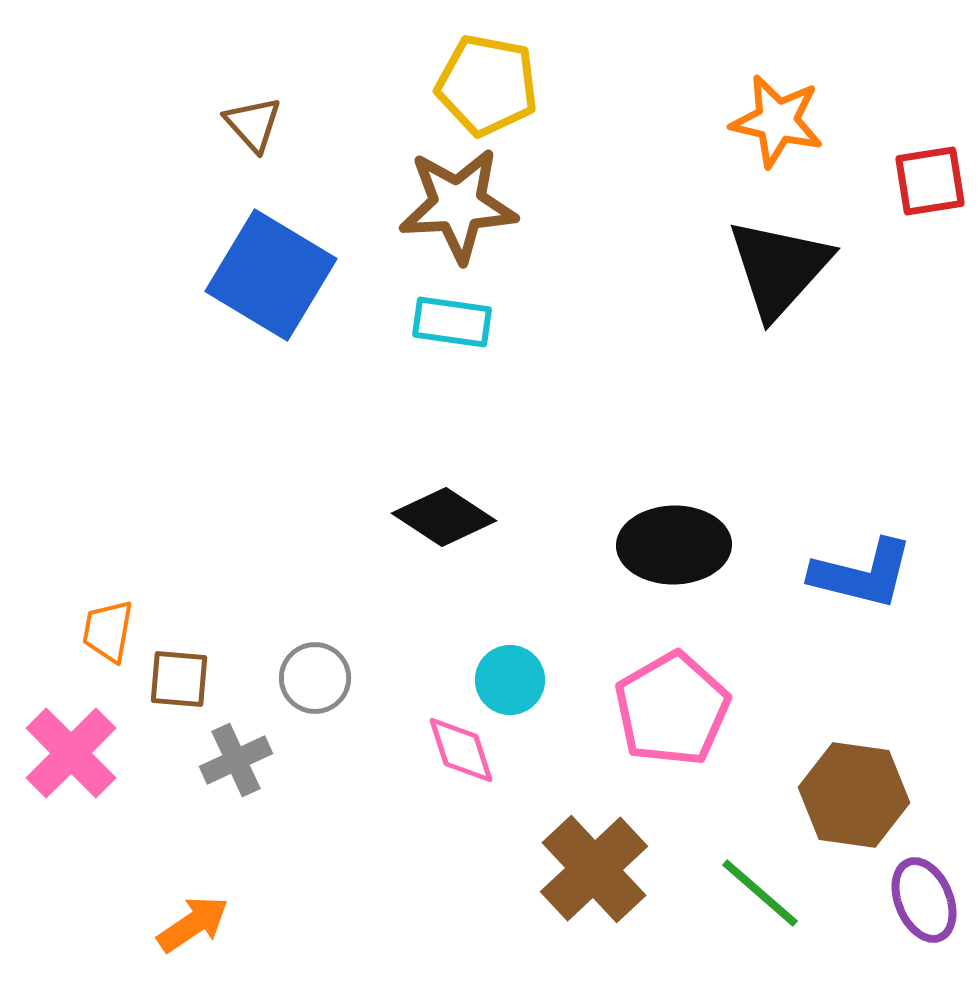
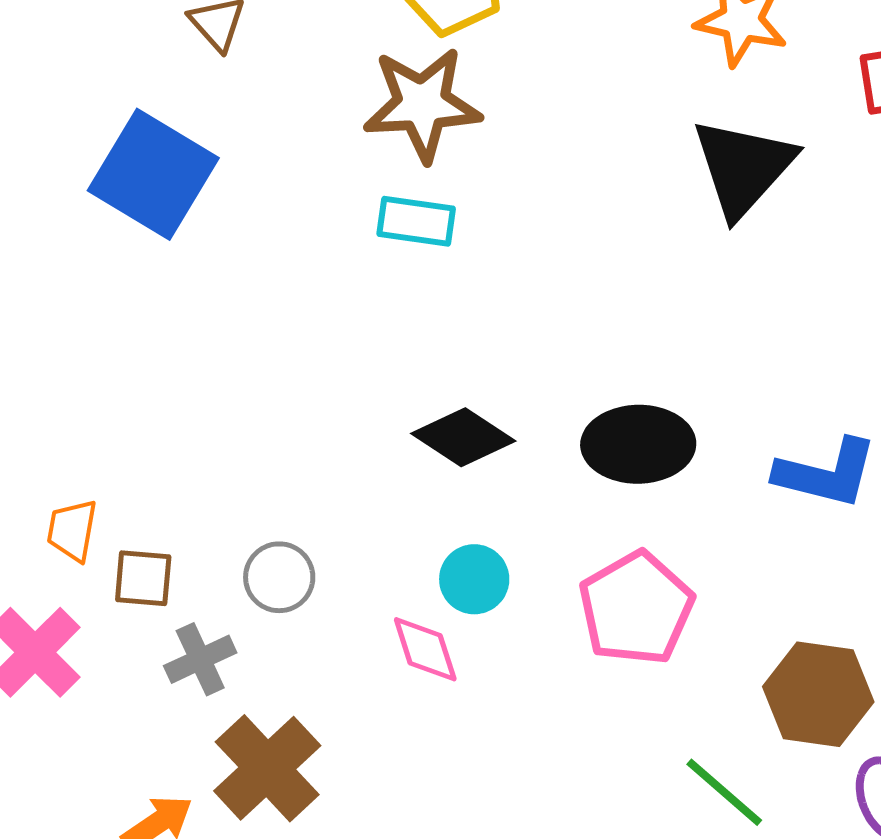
blue square: (271, 275) -> (153, 174), moved
black diamond: (444, 517) -> (463, 437), moved
brown cross: (594, 869) -> (267, 768), moved

